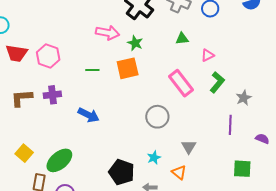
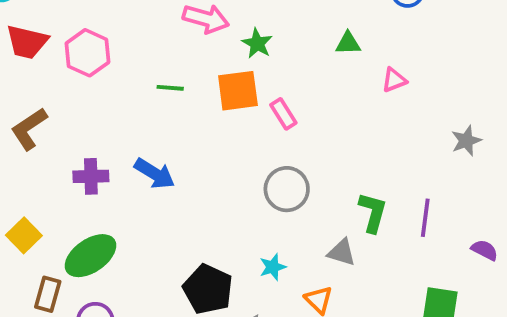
green L-shape: (217, 82) -> (373, 212), moved, turned -30
pink rectangle: (181, 83) -> (283, 114), moved, size x0.6
purple cross: (52, 95) -> (91, 176), moved
brown L-shape: (22, 98) -> (29, 129), turned -35
gray star: (244, 98) -> (466, 141), moved
gray triangle: (189, 147) -> (342, 252), turned -49

